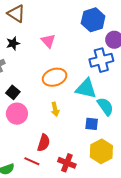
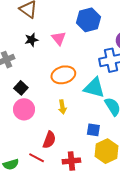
blue hexagon: (93, 20) -> (89, 20), moved
black star: (13, 43) -> (31, 40), moved
blue square: (92, 124) -> (93, 130), moved
red cross: (67, 163) -> (71, 161), turned -30

